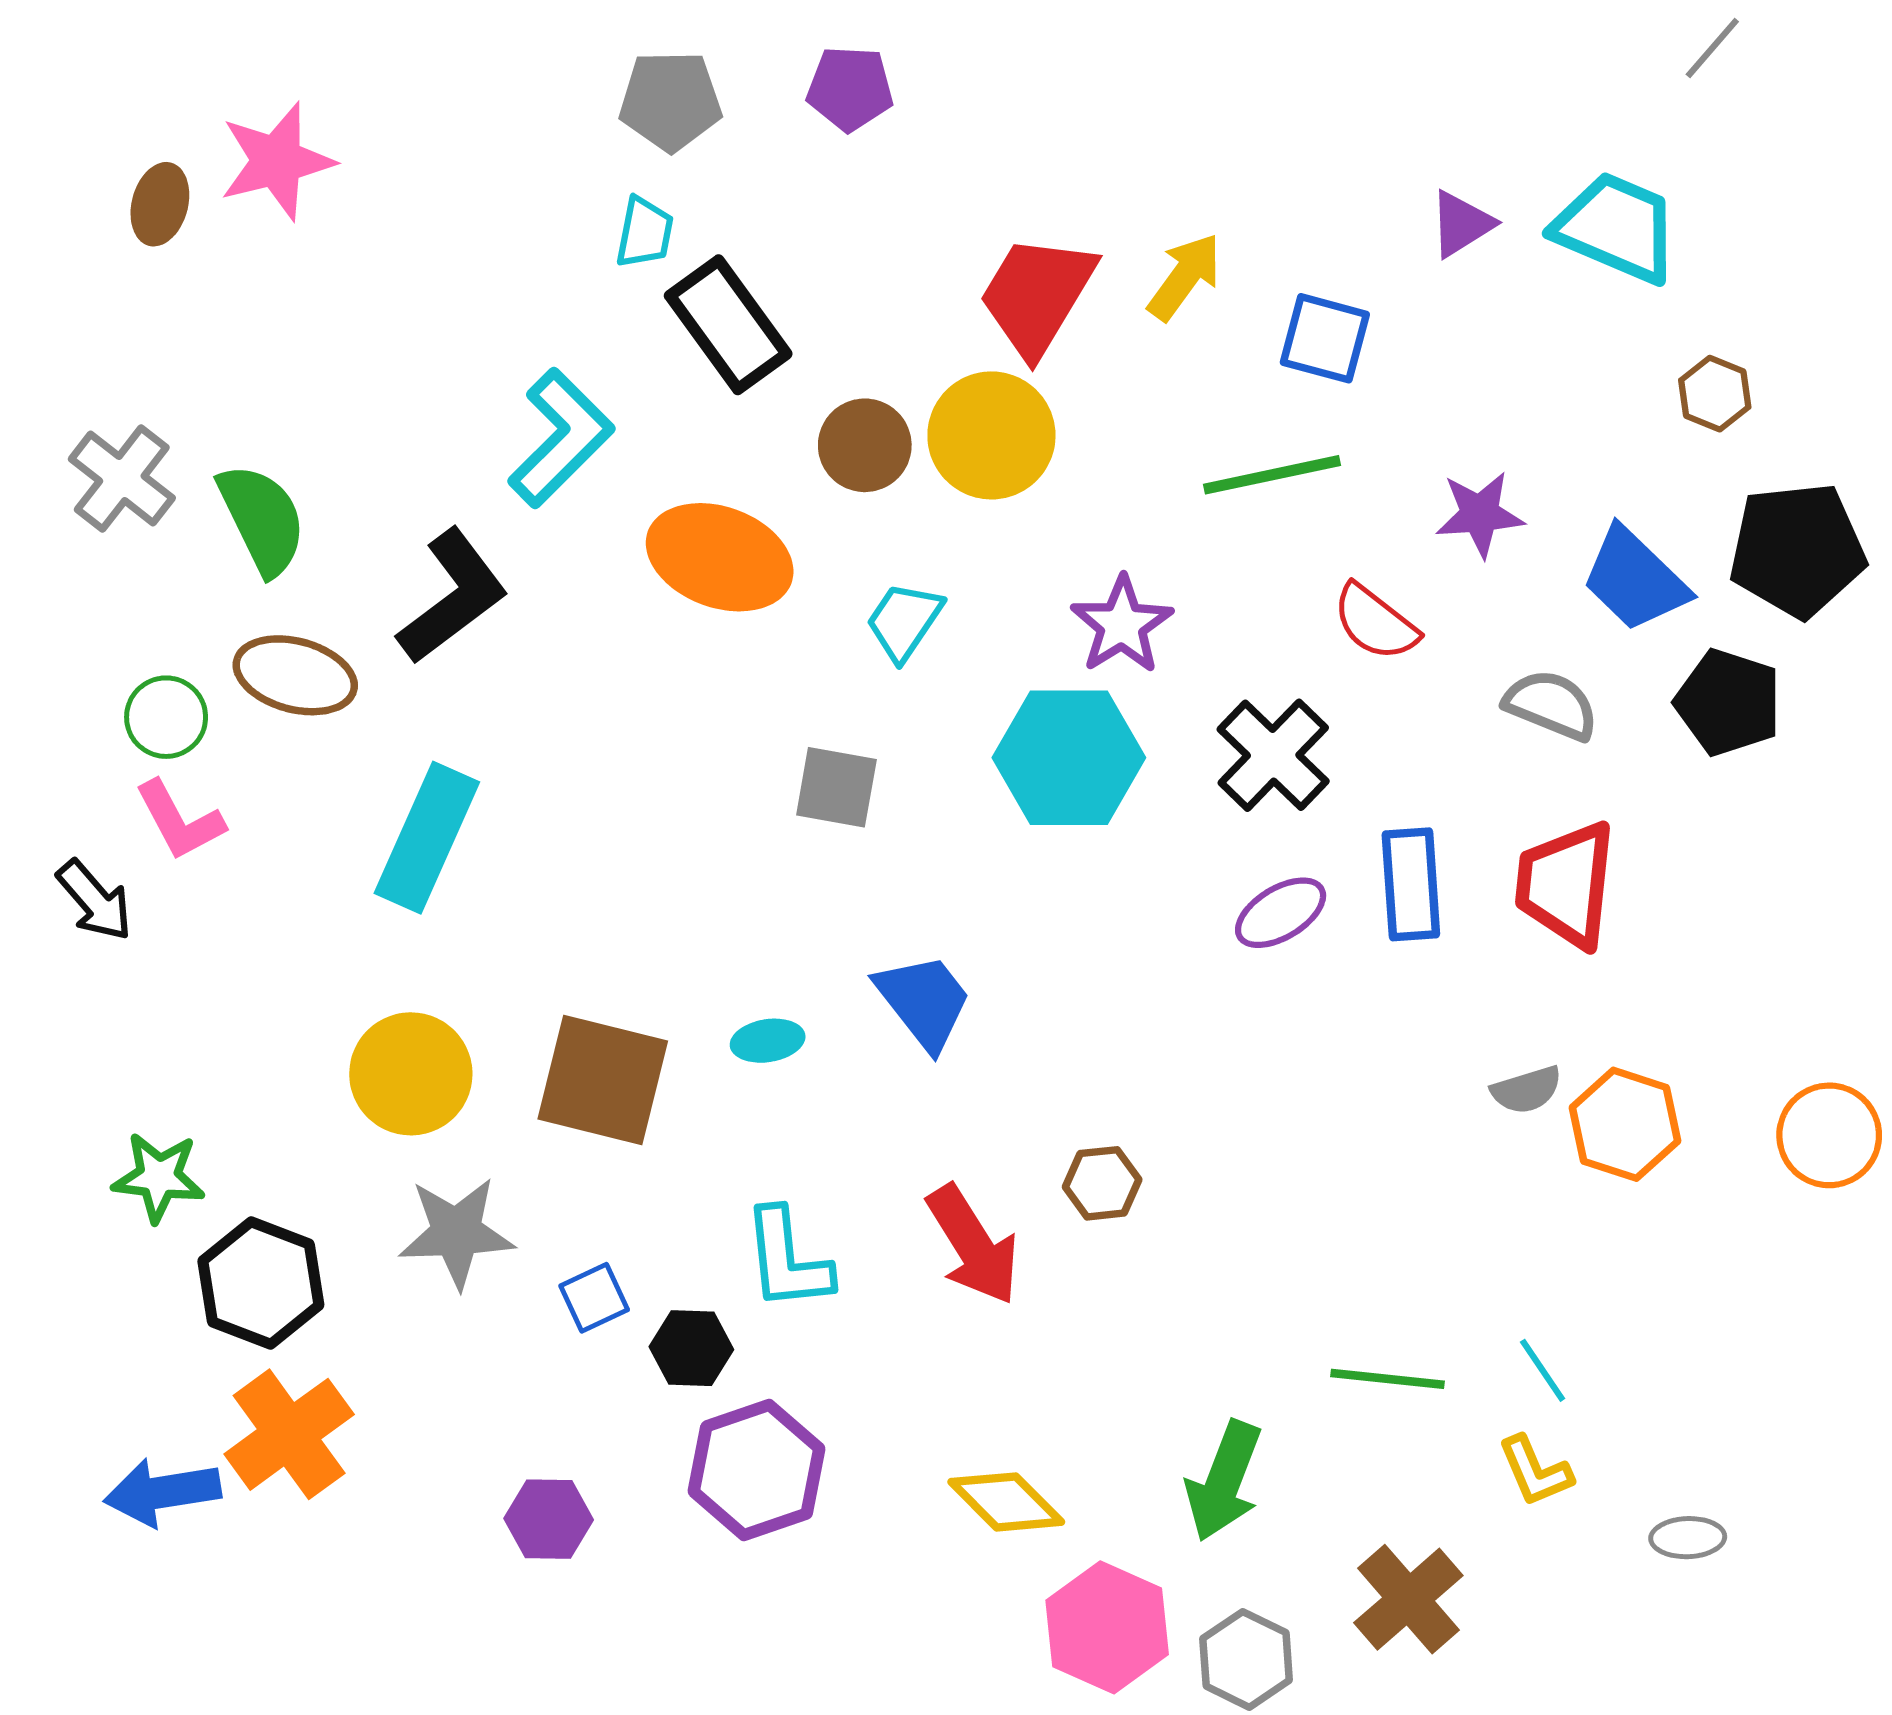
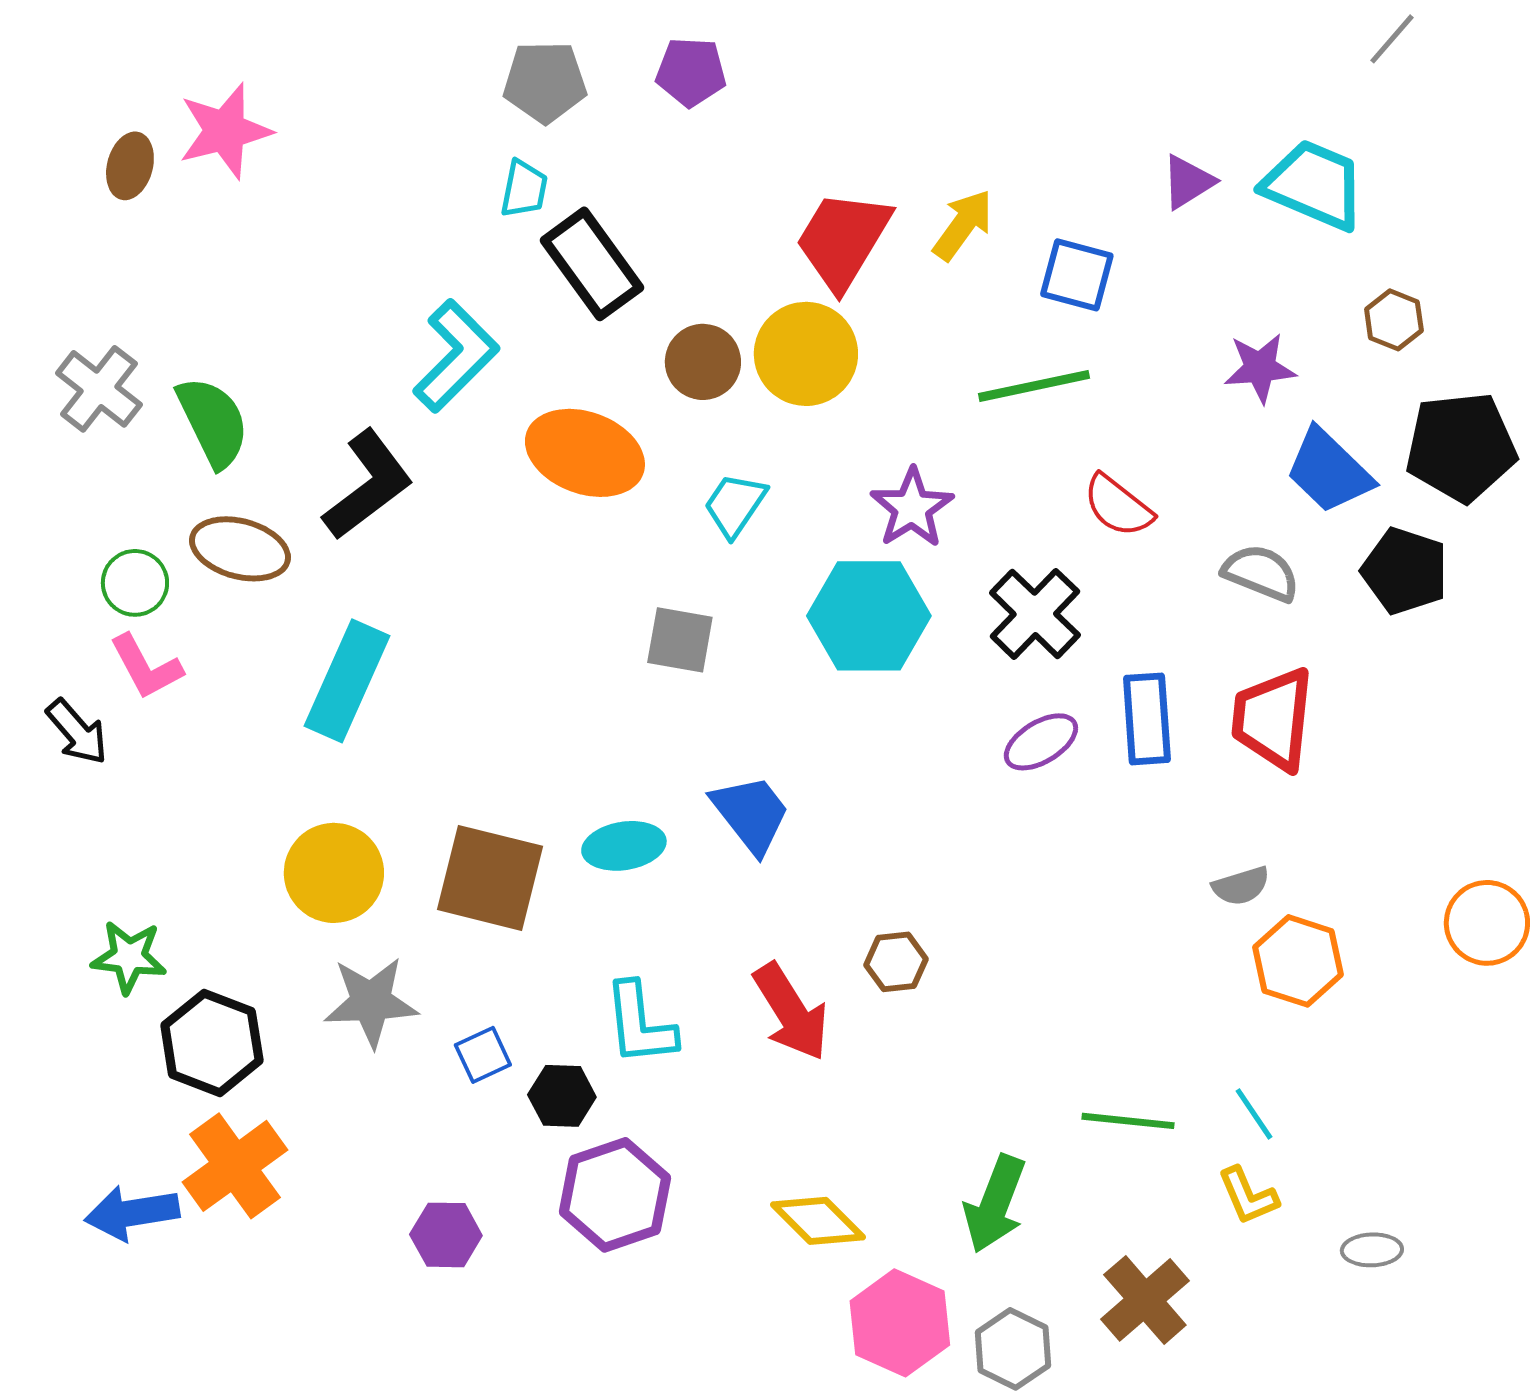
purple star: (1480, 514) -> (1260, 368), moved
cyan ellipse: (768, 1041) -> (624, 846), size x1.4
orange hexagon: (1625, 1124) -> (1298, 961), moved

